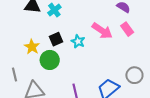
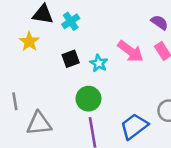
yellow star: (32, 47) -> (29, 42), moved
green circle: (50, 60) -> (88, 99), moved

